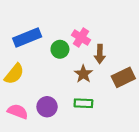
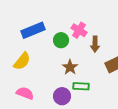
brown star: (83, 74) -> (70, 67), moved
purple circle: (47, 107) -> (62, 96), moved

